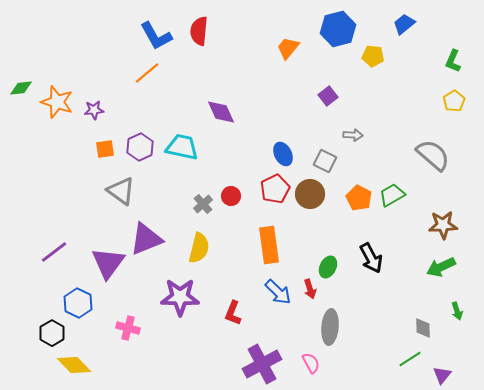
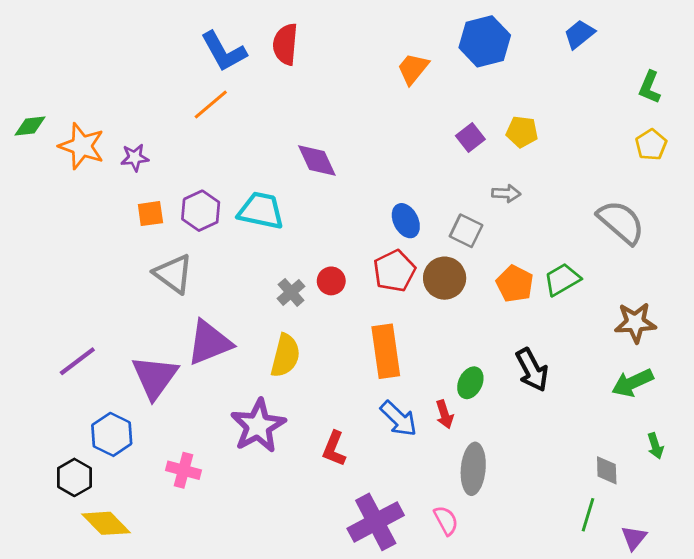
yellow pentagon: (373, 56) -> (522, 132), moved
purple star: (180, 297) -> (258, 426), turned -30
green line: (410, 359) -> (588, 515), turned -40

